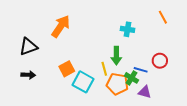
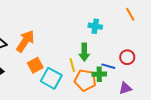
orange arrow: (61, 26) -> (25, 41), moved
green cross: (132, 78) -> (99, 74), turned -32
purple triangle: (145, 92) -> (125, 88), moved, turned -32

